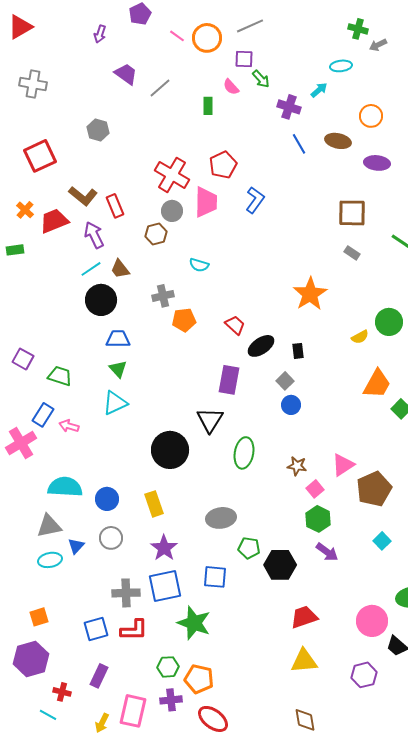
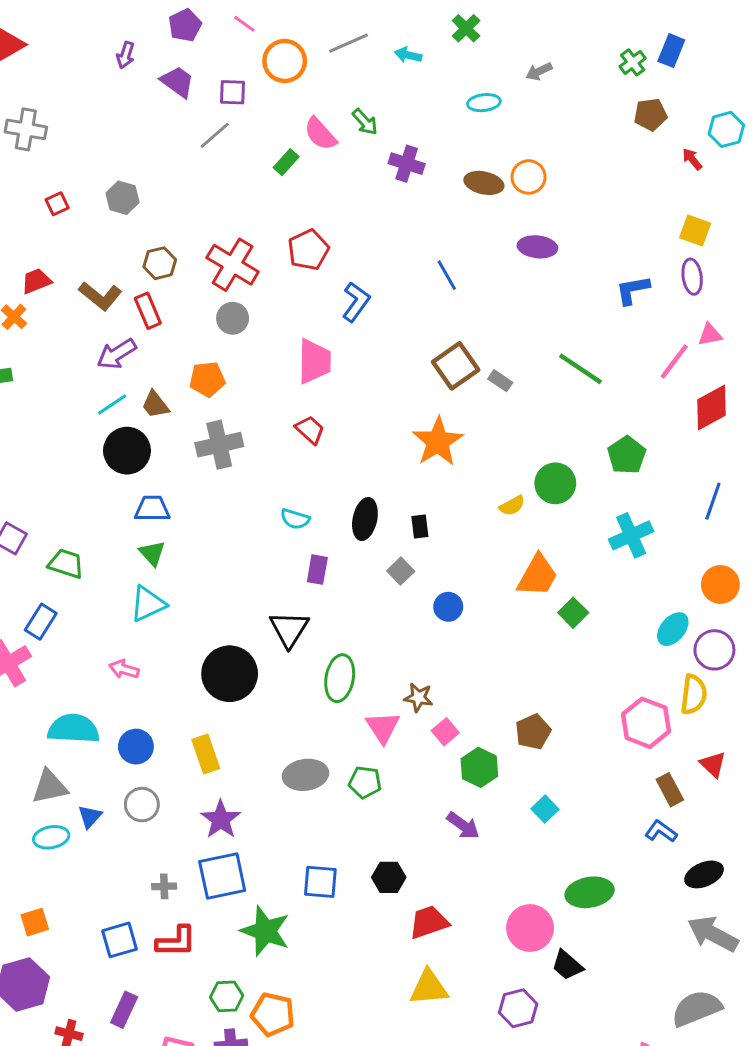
green cross: (358, 29) -> (466, 28), moved, turned 30
pink line: (177, 36) -> (244, 24), moved
purple square: (244, 59) -> (233, 92), moved
purple trapezoid: (126, 74) -> (178, 82), moved
pink semicircle: (231, 87) -> (320, 134), size x1.4
cyan arrow: (319, 90) -> (408, 55), moved, turned -126
green rectangle: (208, 106) -> (286, 162), turned 42
brown ellipse: (338, 141) -> (484, 183), moved
blue line: (299, 144) -> (447, 275), moved
red square: (40, 156) -> (57, 204), moved, size x0.5
pink trapezoid: (206, 202) -> (314, 361), moved
brown square: (352, 213) -> (456, 366), moved, turned -36
red trapezoid: (54, 221) -> (36, 281), moved, size x0.7
brown hexagon: (156, 234) -> (160, 263), moved
purple arrow: (94, 235) -> (117, 354), turned -96
cyan semicircle: (199, 265) -> (295, 519), moved
gray cross: (163, 296) -> (219, 445), size x1.4
orange pentagon: (184, 320) -> (207, 379), moved
red trapezoid: (235, 325) -> (310, 430), moved
black ellipse: (261, 346) -> (365, 519), turned -44
purple rectangle: (229, 380) -> (317, 570), size x0.7
blue circle: (291, 405) -> (448, 607), moved
pink arrow: (69, 426) -> (124, 669), moved
pink triangle: (343, 465) -> (383, 727), moved, turned -30
brown pentagon: (374, 489) -> (533, 732), size x0.7
green hexagon: (318, 519) -> (479, 767), moved
green pentagon: (249, 548) -> (365, 782), moved
black hexagon: (280, 565) -> (389, 877), moved, size x0.7
blue square: (215, 577) -> (320, 882), moved
gray cross: (126, 593) -> (164, 886), size x0.6

